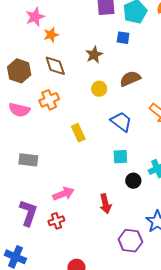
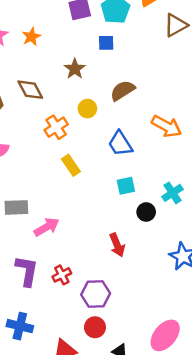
orange star: (51, 35) -> (31, 37), moved
orange cross: (49, 100) -> (56, 127), moved
blue trapezoid: (121, 122) -> (120, 144), turned -150
pink arrow: (63, 194) -> (47, 227), moved
purple hexagon: (130, 241) -> (96, 294), moved

